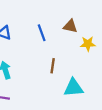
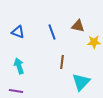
cyan triangle: (74, 88) -> (81, 82), turned -42

